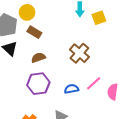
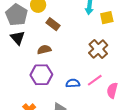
brown rectangle: (34, 32) -> (53, 24), moved
brown cross: (79, 53) -> (98, 49), moved

